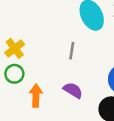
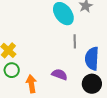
gray line: (72, 51) -> (75, 41), moved

